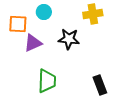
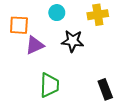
cyan circle: (44, 12) -> (57, 13), moved

